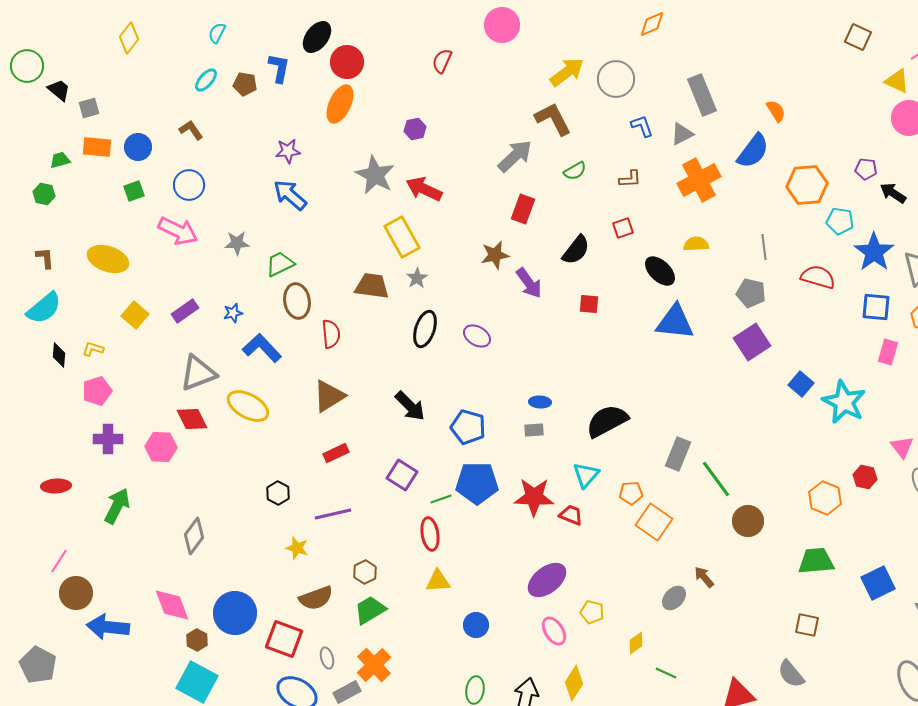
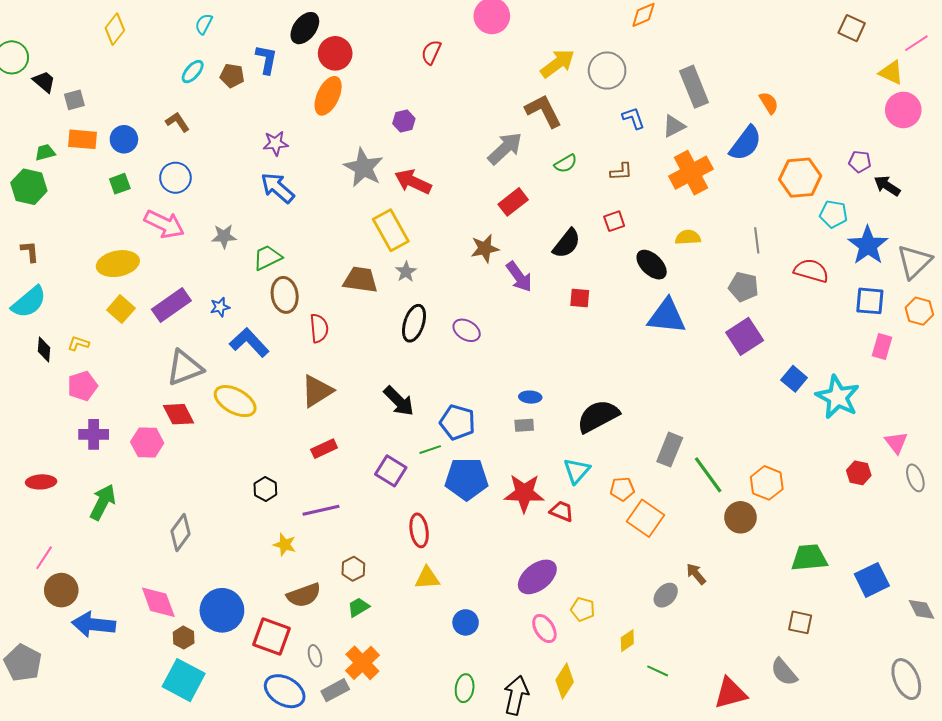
green hexagon: (44, 194) -> (29, 187), size x1.6
red rectangle: (523, 209) -> (513, 202), turned 32
yellow ellipse: (108, 259) -> (118, 264), moved, turned -30
purple rectangle: (185, 311) -> (171, 305), size x1.4
orange hexagon: (825, 498) -> (767, 483), moved
green line: (441, 499) -> (430, 450), moved
green trapezoid: (370, 610) -> (358, 607), size x0.7

